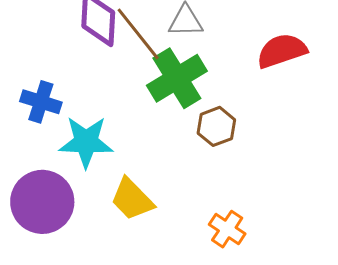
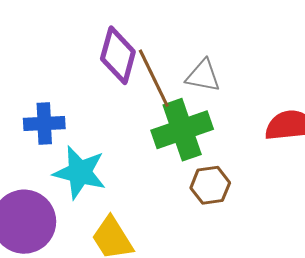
blue cross: (41, 102) -> (44, 124), turned -33

